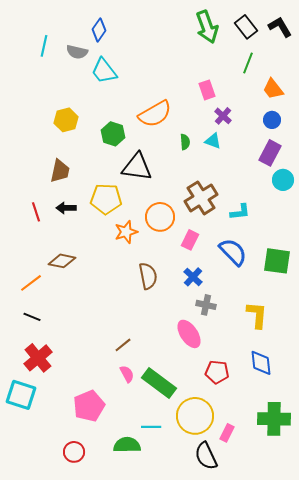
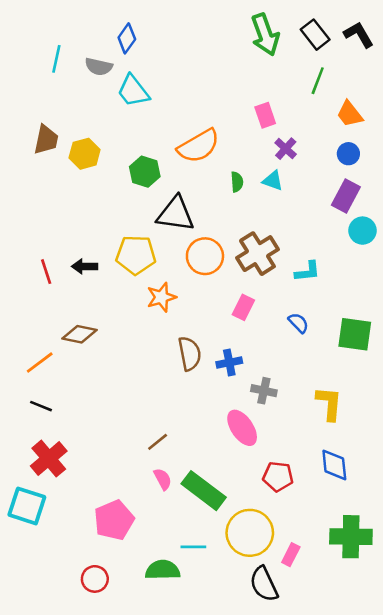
brown trapezoid: (60, 171) -> (46, 140), moved
orange circle: (160, 217) -> (205, 256), moved
blue semicircle: (233, 252) -> (298, 323), size x0.6
blue cross: (193, 277) -> (229, 362), moved, turned 36

